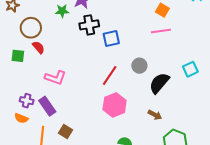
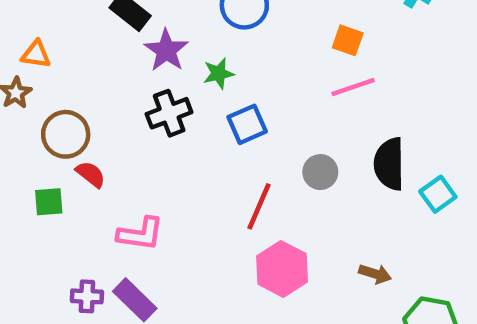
green star: (62, 11) -> (219, 74), moved
black cross: (89, 25) -> (169, 113), moved
cyan square: (190, 69) -> (438, 194), moved
black semicircle: (159, 83) -> (389, 164), moved, turned -30

